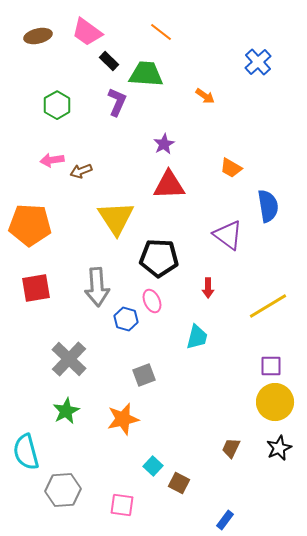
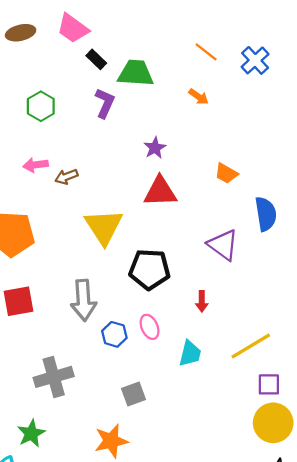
orange line: (161, 32) -> (206, 52), moved
pink ellipse: (152, 301) -> (150, 327), moved
yellow line: (268, 306) -> (251, 346), moved
gray cross: (69, 359) -> (54, 377), turned 30
green star: (66, 411) -> (31, 433), moved

